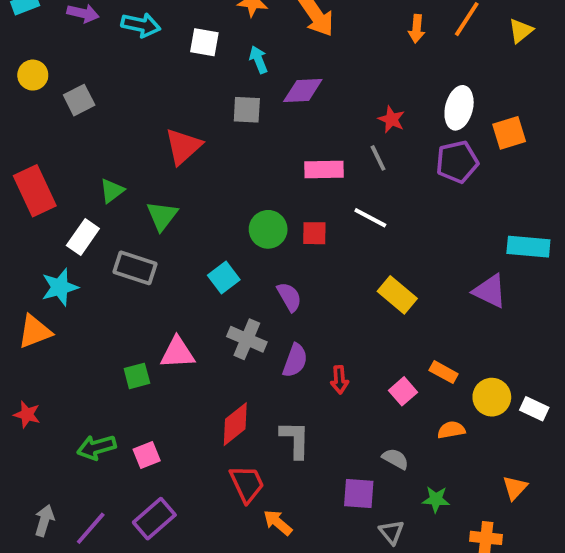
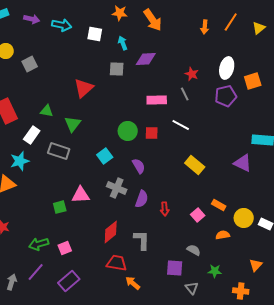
green triangle: (112, 191) -> (47, 111), turned 48
red trapezoid: (247, 484) -> (117, 263), turned -55
purple line: (91, 528) -> (36, 272), moved

